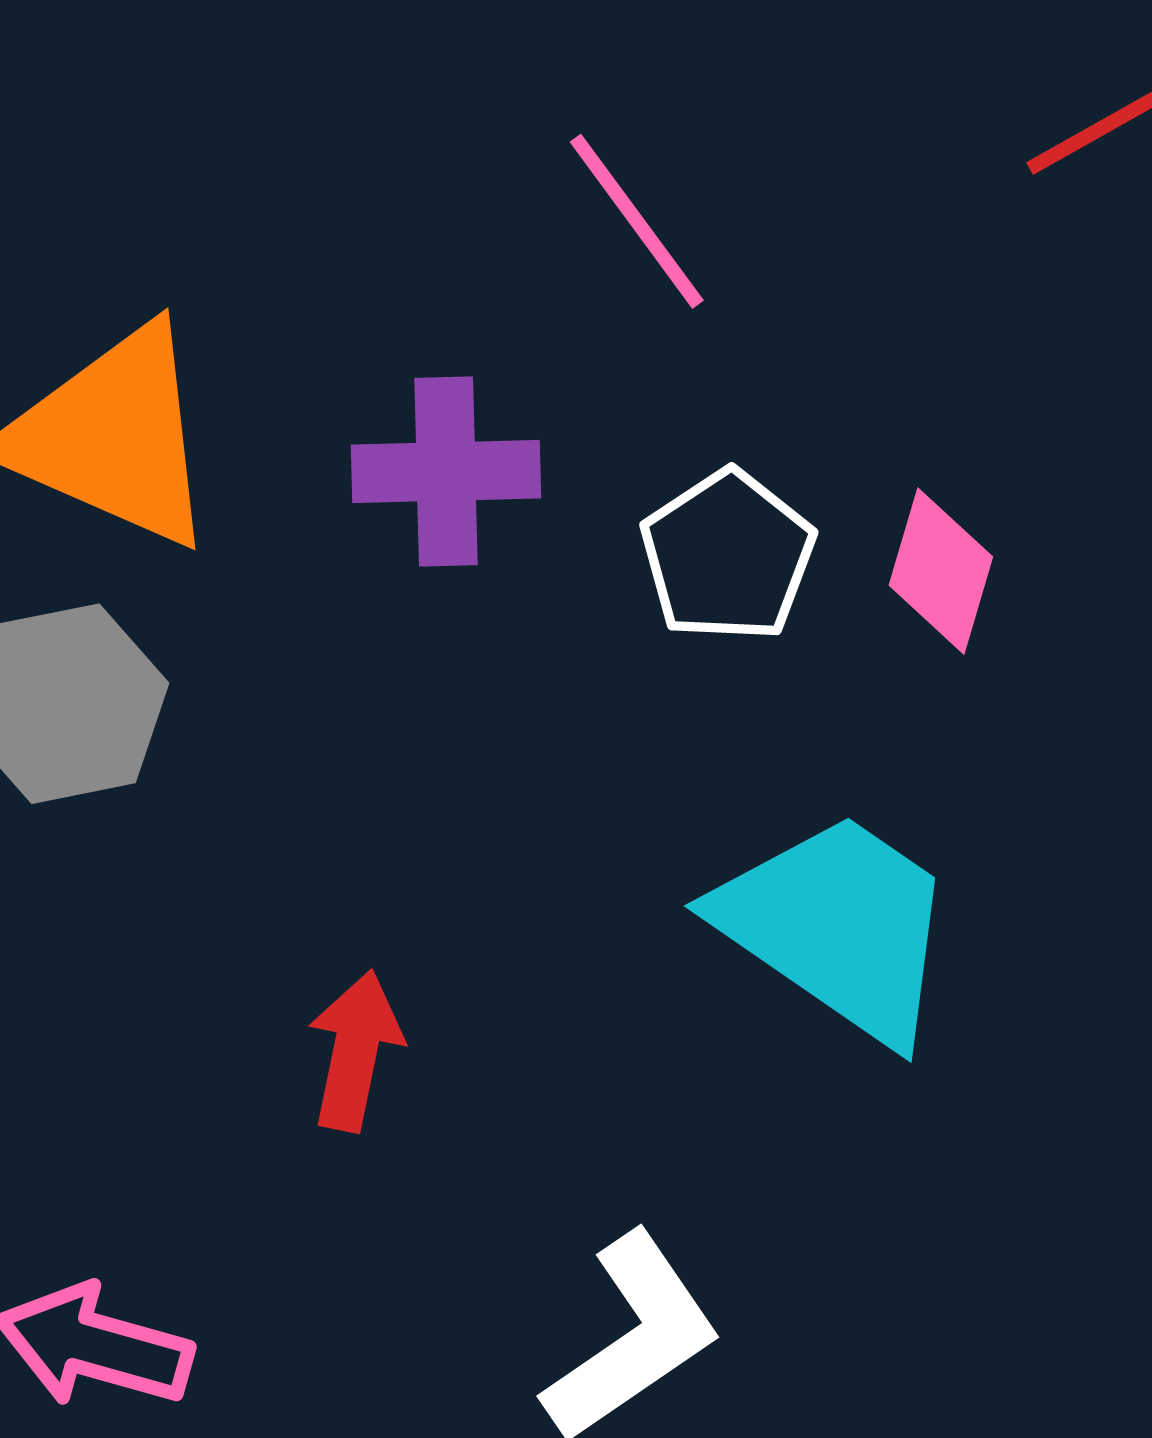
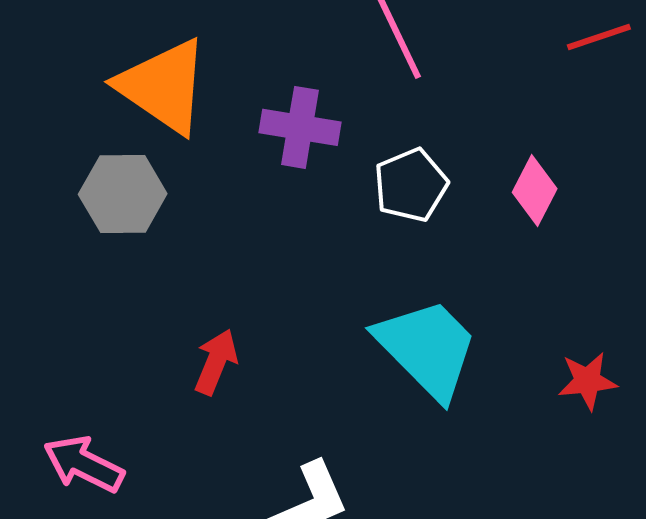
pink diamond: (941, 571) -> (535, 190), moved

